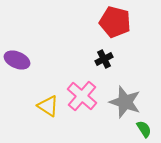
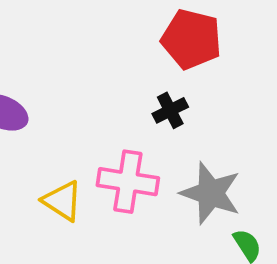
pink cross: (82, 96) -> (128, 182), turned -32

